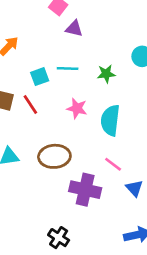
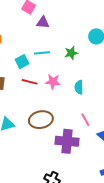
red line: (30, 104) -> (30, 82), moved, turned -35
cyan semicircle: (110, 120) -> (79, 87), size x0.6
pink line: (113, 164) -> (85, 120), turned 32

